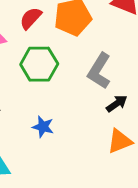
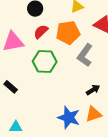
gray L-shape: (99, 71) -> (85, 55), moved
blue star: (43, 127) -> (69, 118), moved, size x1.6

